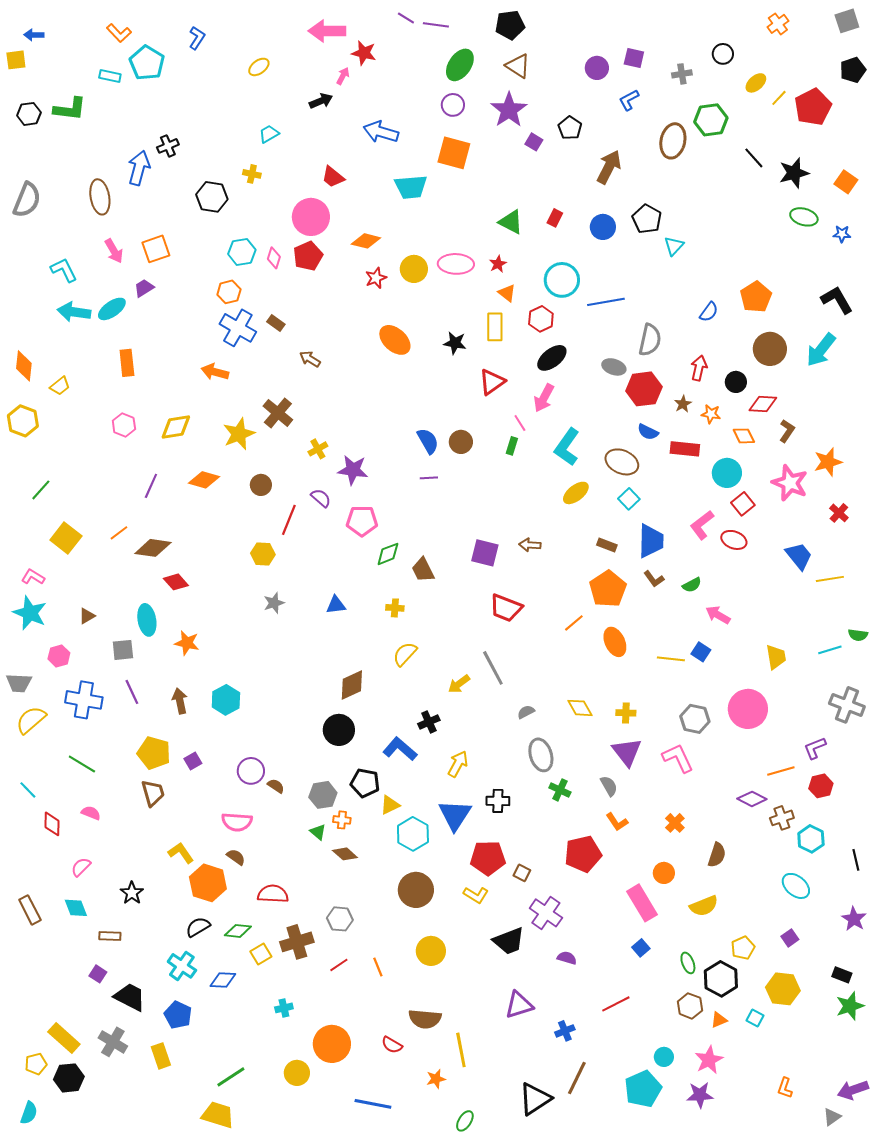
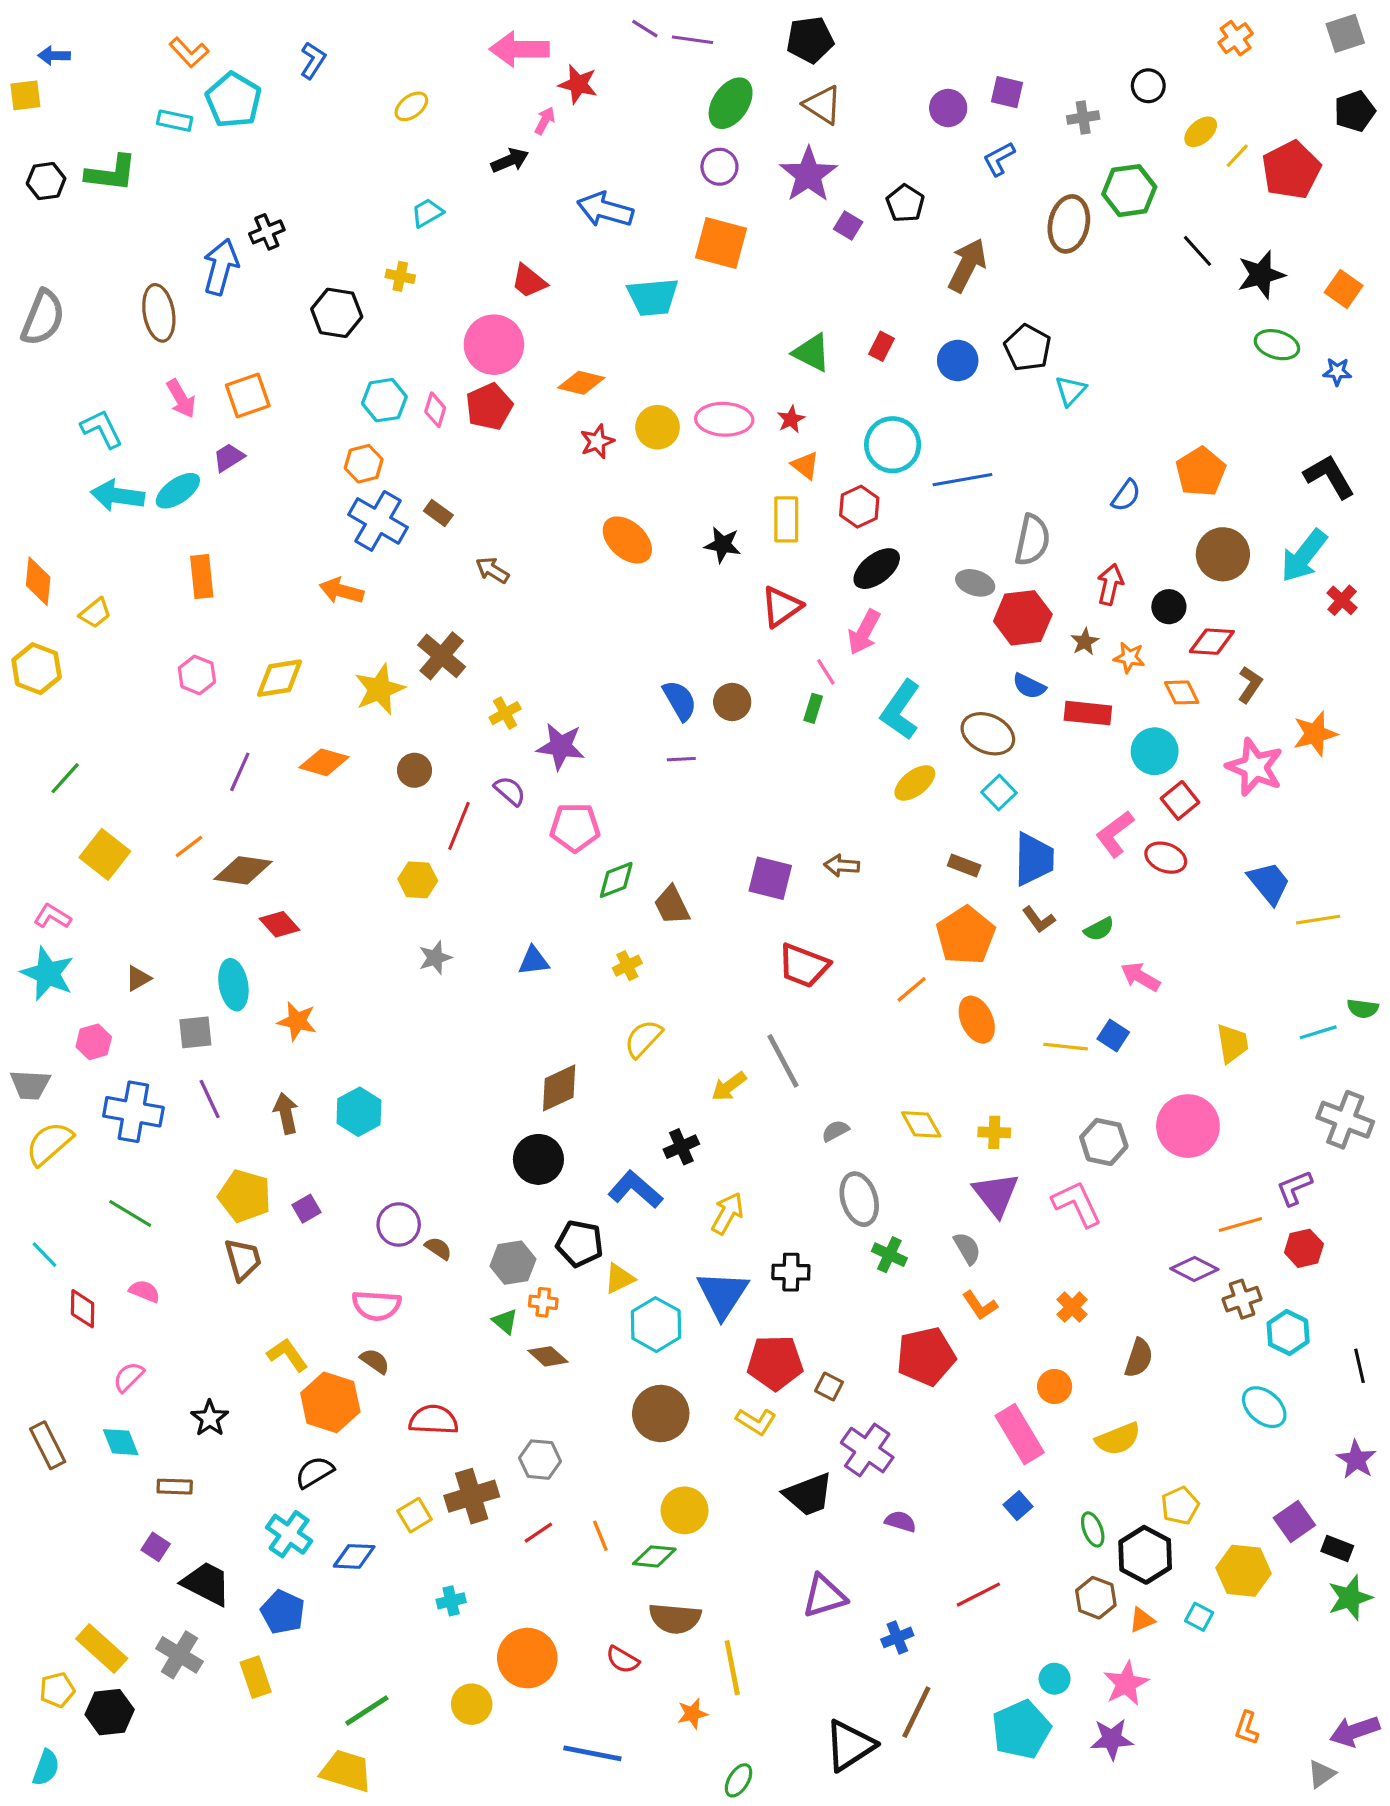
red cross: (839, 513) -> (1342, 600), moved
yellow cross: (395, 608) -> (627, 966), turned -30
green diamond: (238, 931) -> (654, 1556), moved
purple square: (790, 938) -> (1294, 1521), moved, size x1.4

